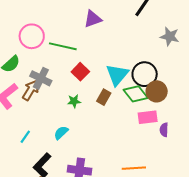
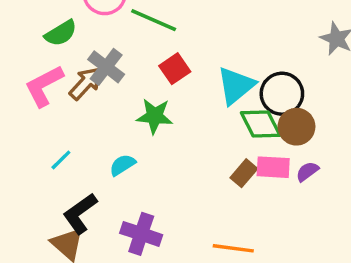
brown rectangle: (104, 97) -> (244, 173), moved
green star: (74, 101) -> (155, 116), size x1.5
purple semicircle: (164, 130) -> (307, 171), moved, turned 40

